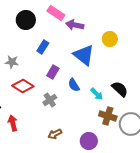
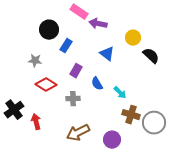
black circle: (26, 20) -> (49, 30), moved
blue triangle: (84, 55) -> (107, 54), size x0.7
black semicircle: (120, 89) -> (151, 56), moved
gray cross: (50, 100) -> (73, 99), turned 32
brown arrow: (55, 134) -> (78, 133), size x1.6

